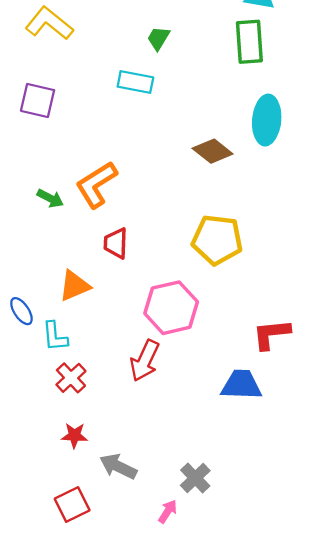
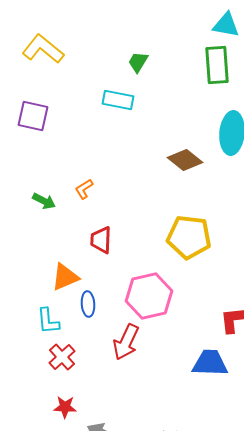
orange L-shape: (96, 184) -> (84, 189), size x0.5
blue ellipse: (21, 311) -> (88, 304), moved, turned 30

